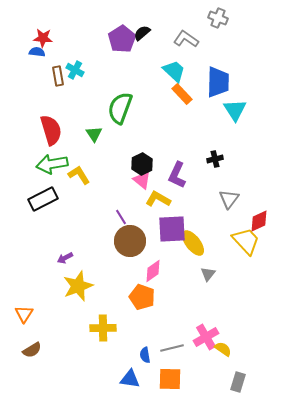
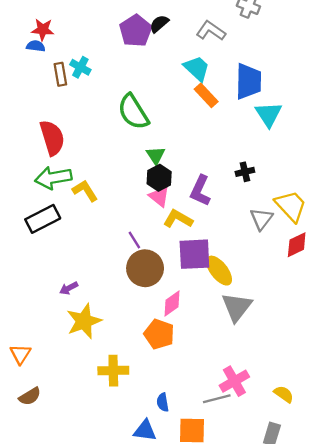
green semicircle: (120, 108) -> (133, 112), turned -52
green triangle: (94, 134) -> (156, 155), moved
yellow trapezoid: (246, 241) -> (291, 206), moved
gray triangle: (208, 274) -> (237, 307), size x1.8
gray line: (172, 348) -> (217, 399), moved
yellow semicircle: (223, 349) -> (284, 394), moved

